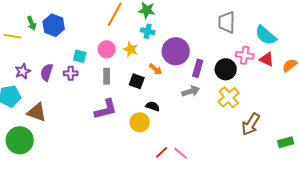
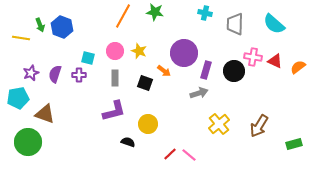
cyan cross: (148, 31) -> (205, 13), moved
cyan semicircle: (266, 35) -> (274, 24), moved
yellow cross: (229, 97) -> (219, 124), moved
black semicircle: (153, 106) -> (128, 142), moved

